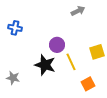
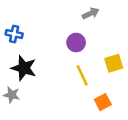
purple circle: (57, 45) -> (76, 43), moved
black star: (45, 65) -> (24, 68), moved

